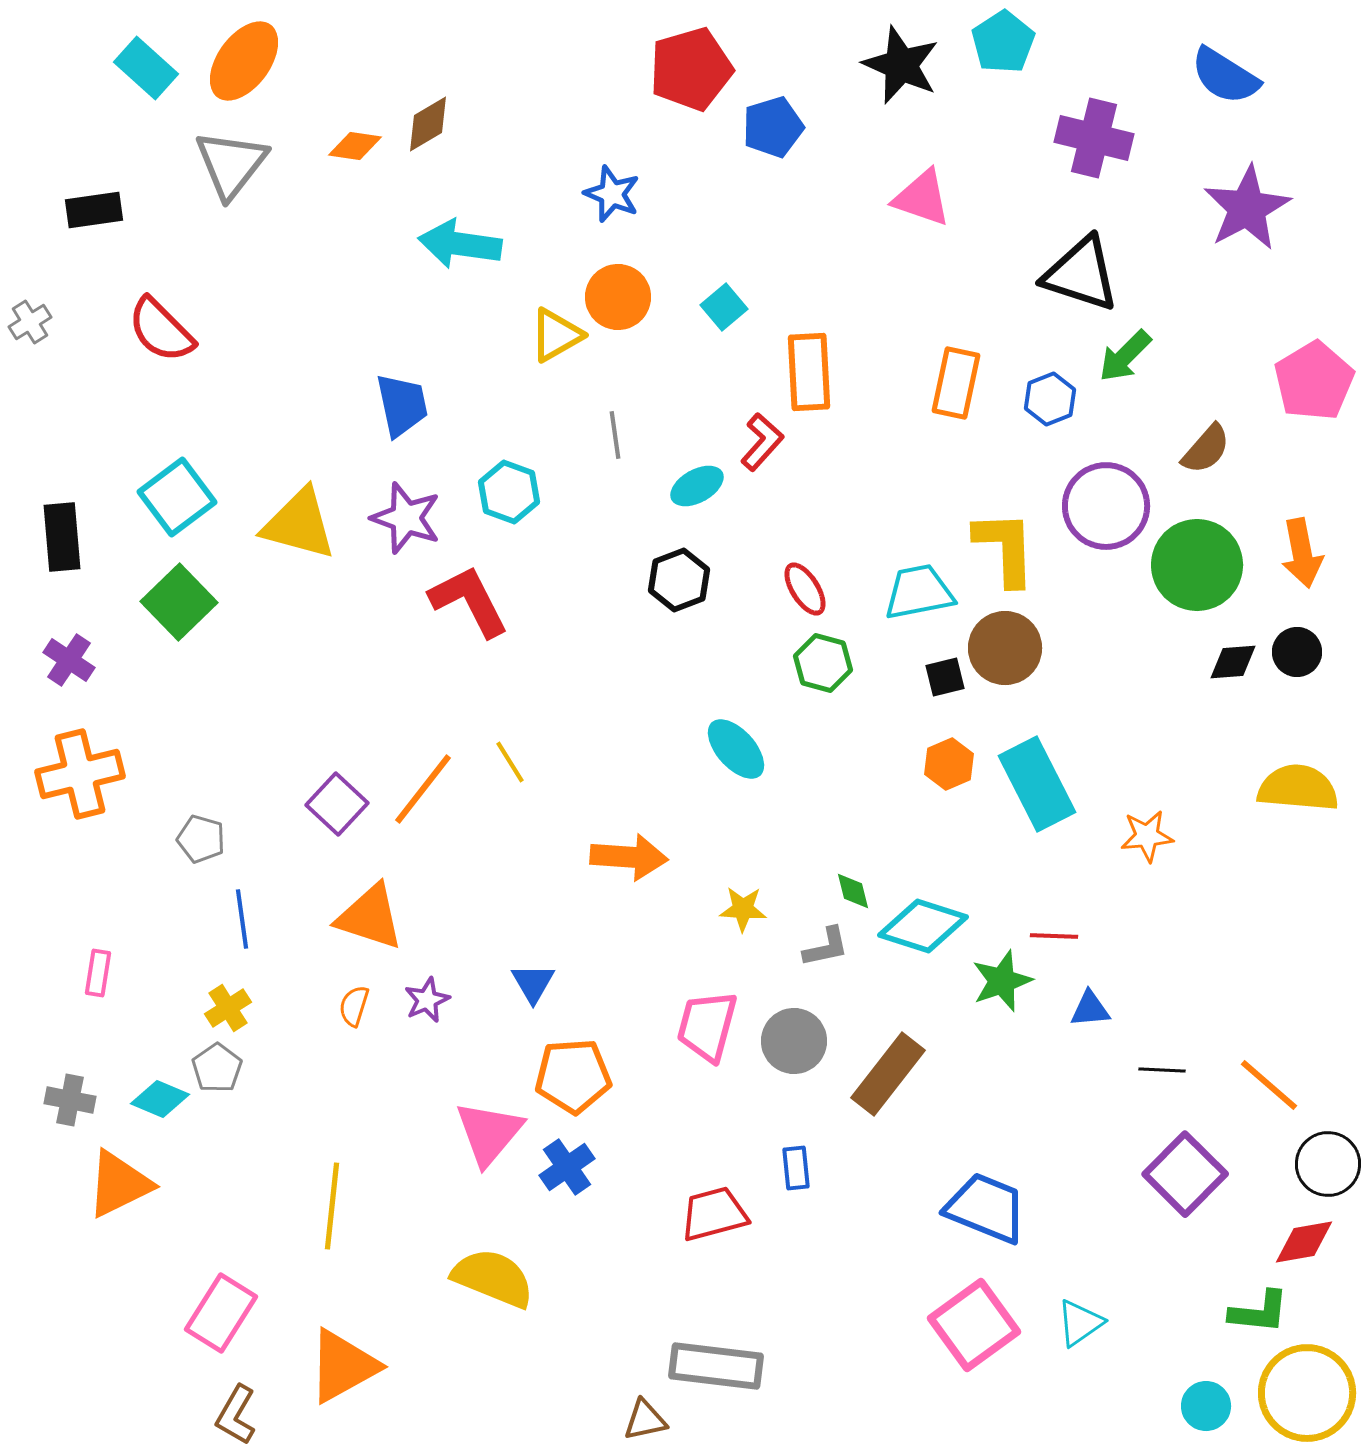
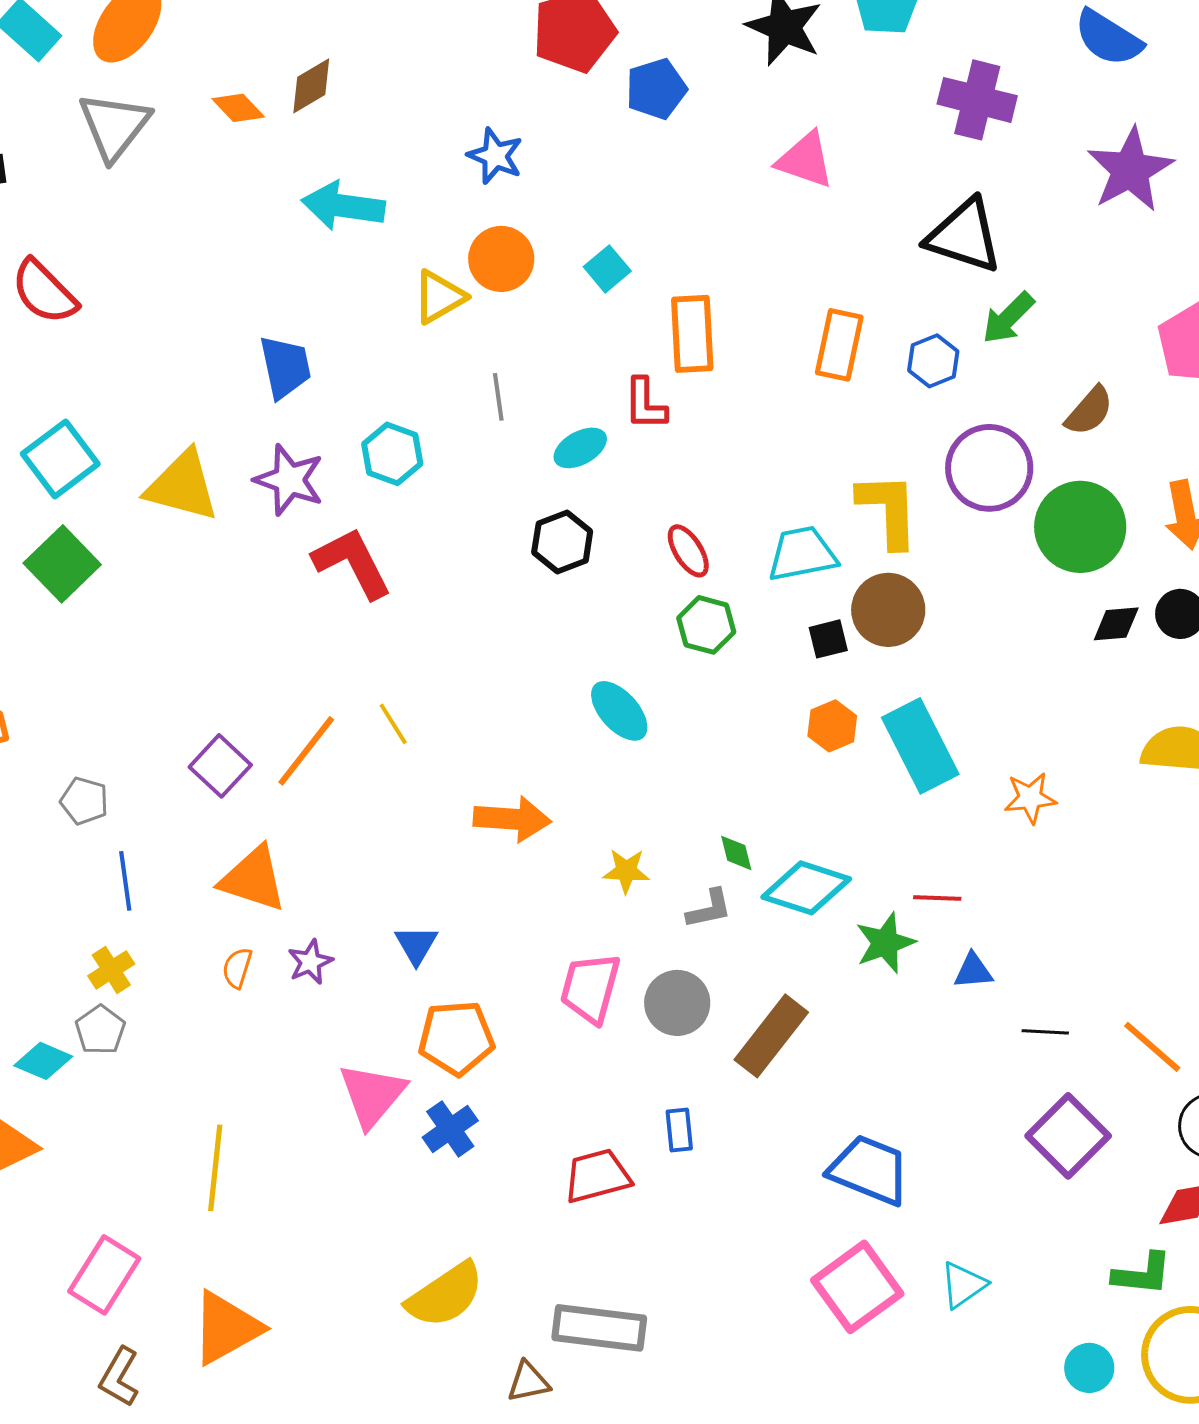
orange diamond: (355, 146) -> (238, 108), turned 38
red L-shape: (762, 442) -> (645, 404), turned 138
yellow semicircle: (493, 1278) -> (445, 1295), moved, turned 124

